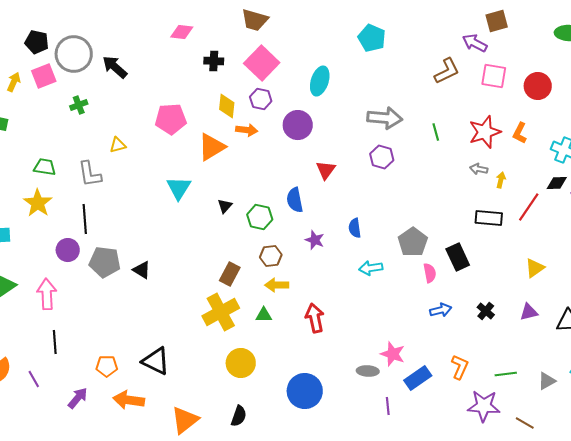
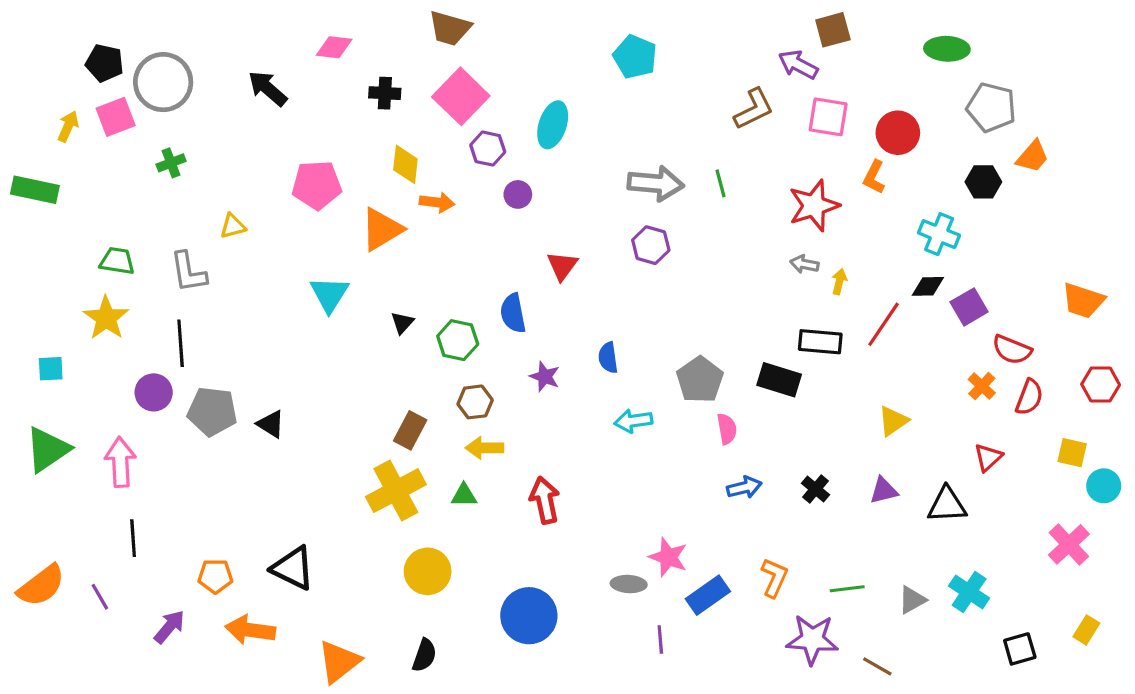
black arrow: (115, 67) -> (268, 88), moved
purple hexagon: (261, 99) -> (488, 149), moved
purple circle: (298, 125) -> (518, 194), size x0.6
green line: (436, 132) -> (720, 183), moved
orange L-shape: (520, 133) -> (874, 177), moved
black rectangle: (458, 257) -> (779, 380), moved, turned -48

